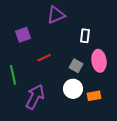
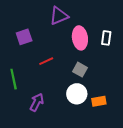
white rectangle: (85, 36) -> (106, 38), moved
pink ellipse: (99, 61) -> (80, 38), moved
purple arrow: (35, 97) -> (37, 102), size x0.7

